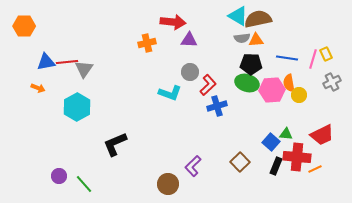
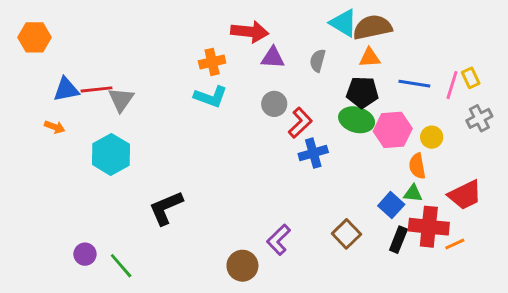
gray semicircle: (242, 38) -> (318, 61), moved, turned 112
orange semicircle: (289, 83) -> (417, 166), moved
cyan L-shape: (170, 93) -> (211, 97), moved

